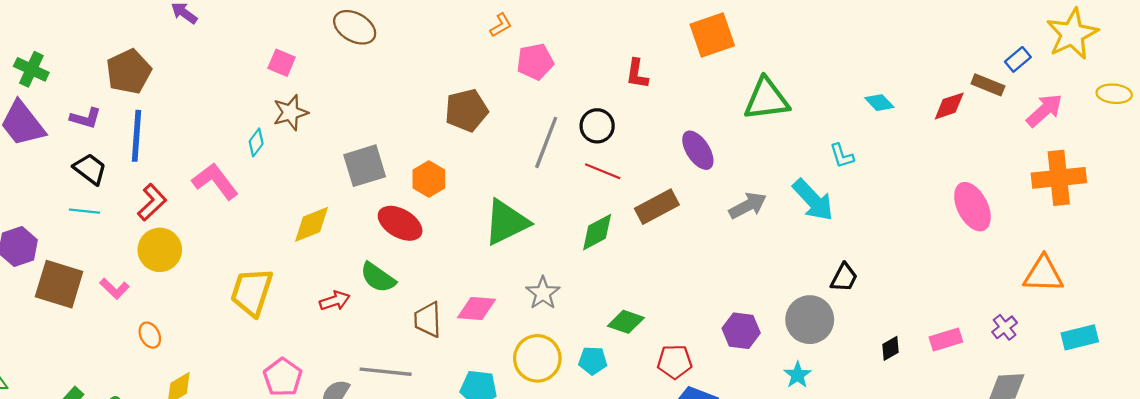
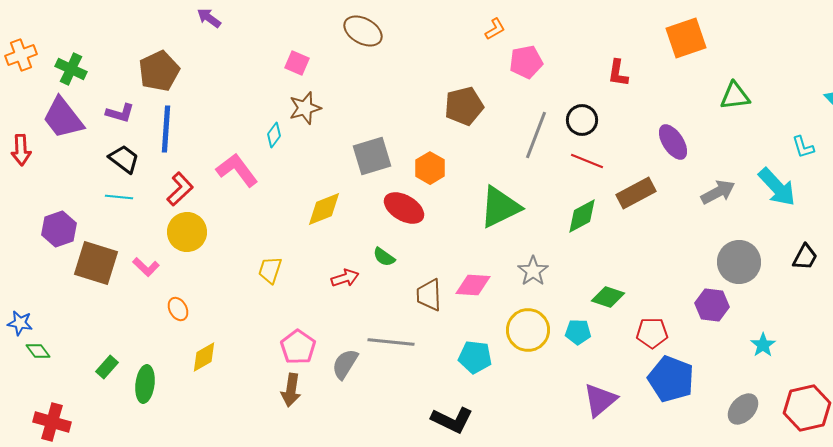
green triangle: (767, 99) -> (735, 96), size x0.7
green semicircle: (378, 278) -> (384, 257), size x0.7
yellow trapezoid: (252, 292) -> (270, 270), size x0.6
gray circle: (810, 320) -> (739, 262), moved

